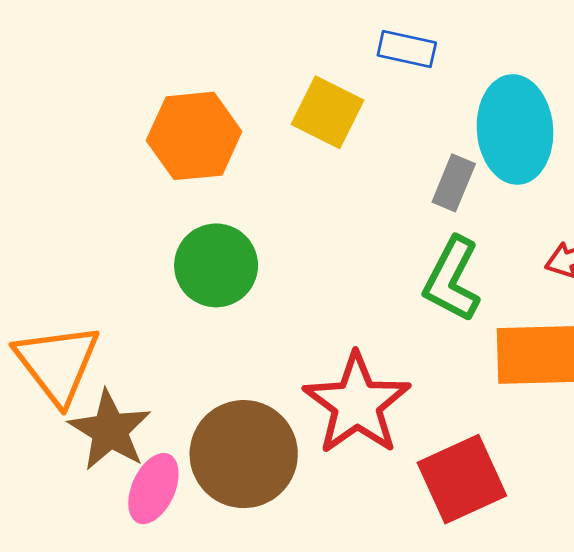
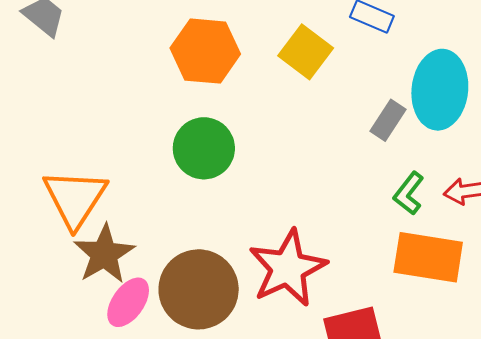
green L-shape: (452, 279) -> (409, 193), moved, size x0.7

